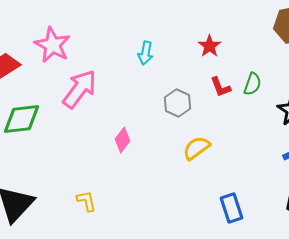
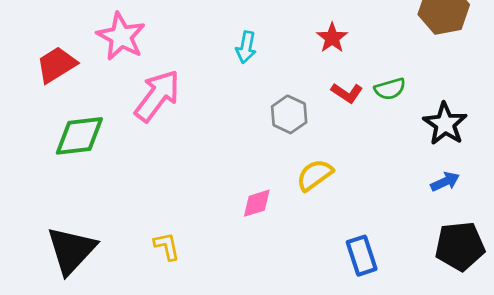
green semicircle: (252, 84) -> (390, 89), turned 55
red L-shape: (220, 87) -> (347, 93), turned -35
pink diamond: (122, 140) -> (257, 203), moved, turned 35

